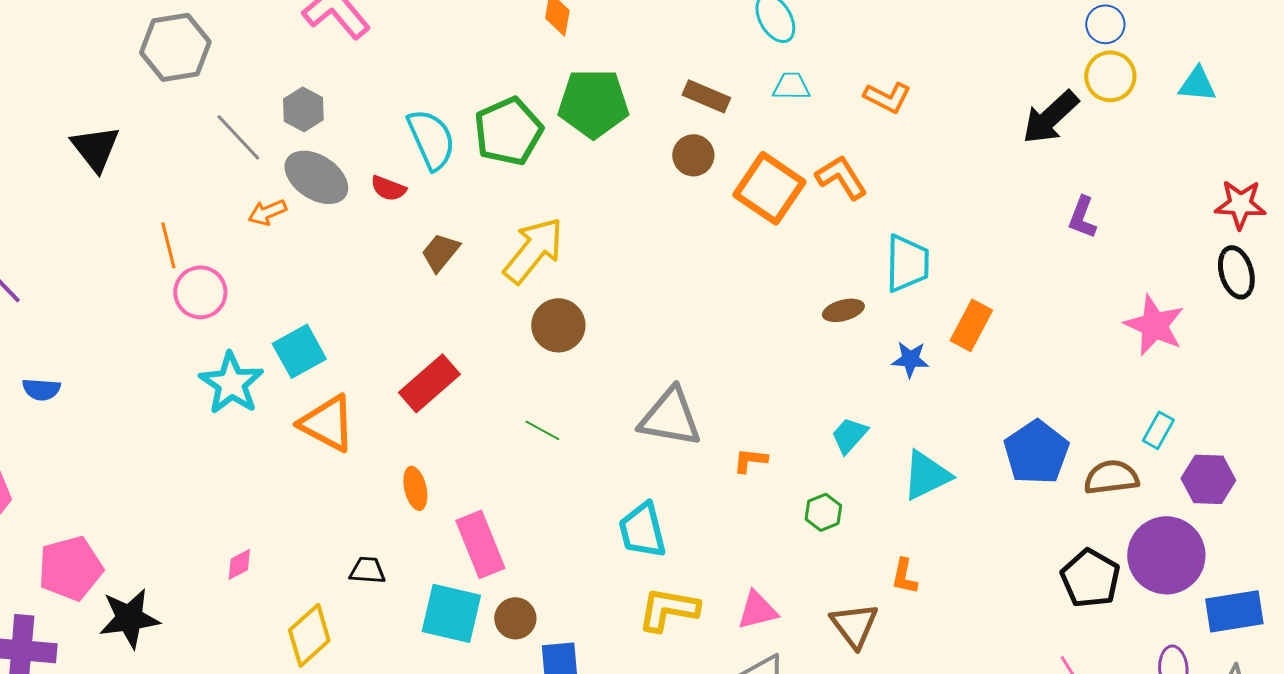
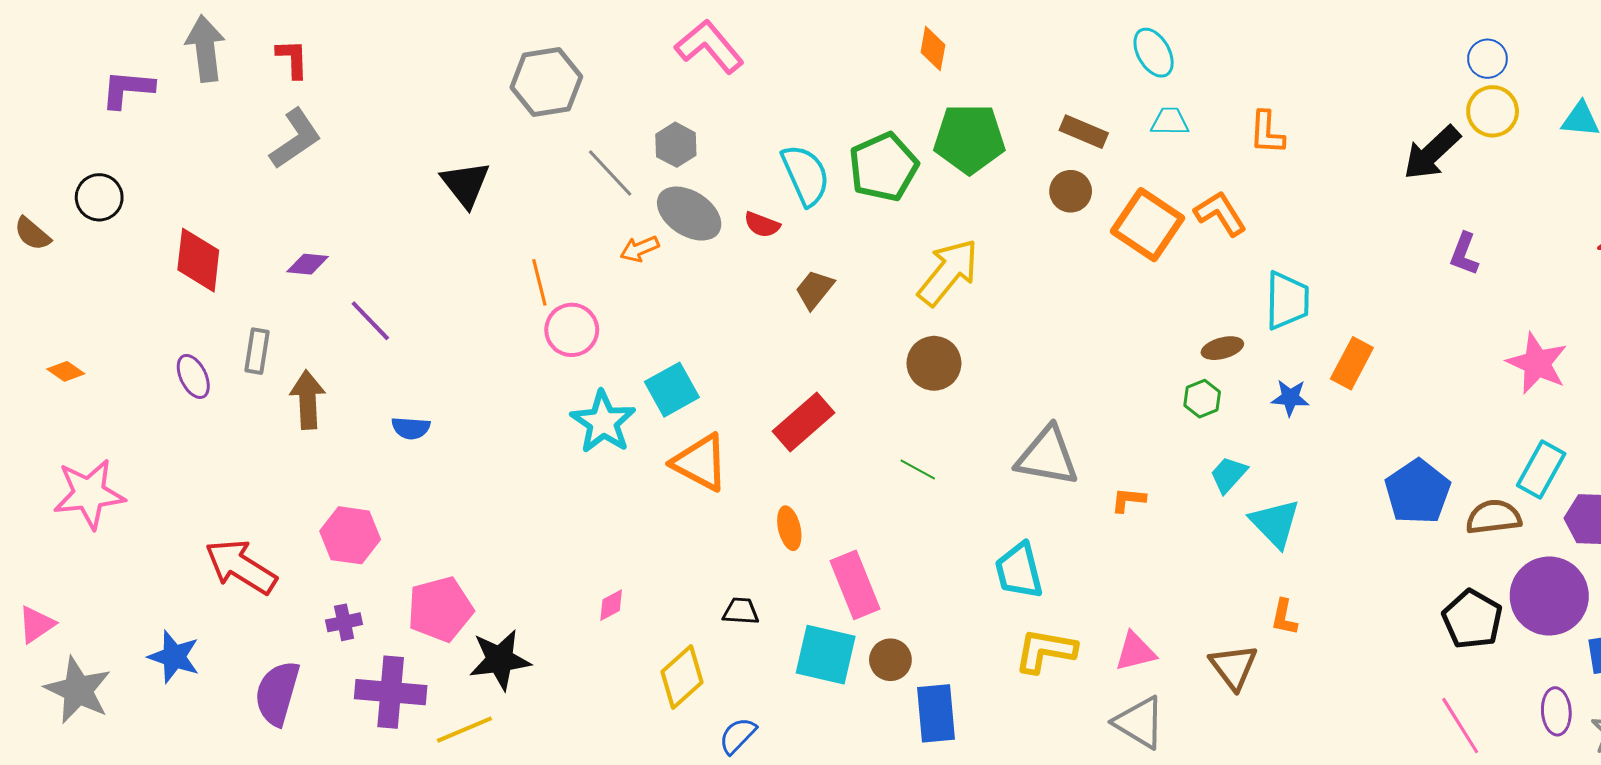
orange L-shape: (887, 97) -> (1267, 133), turned 66
yellow arrow: (533, 250) -> (948, 272), moved
cyan rectangle: (1158, 430) -> (1541, 470), size x1.5
cyan triangle: (926, 475) -> (1275, 523), moved, turned -48
green hexagon: (823, 512) -> (1202, 399), moved

